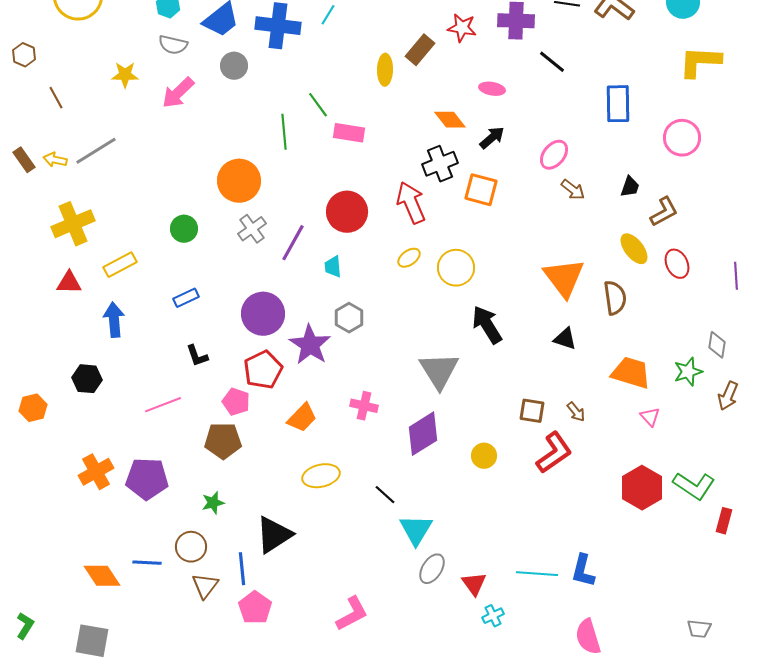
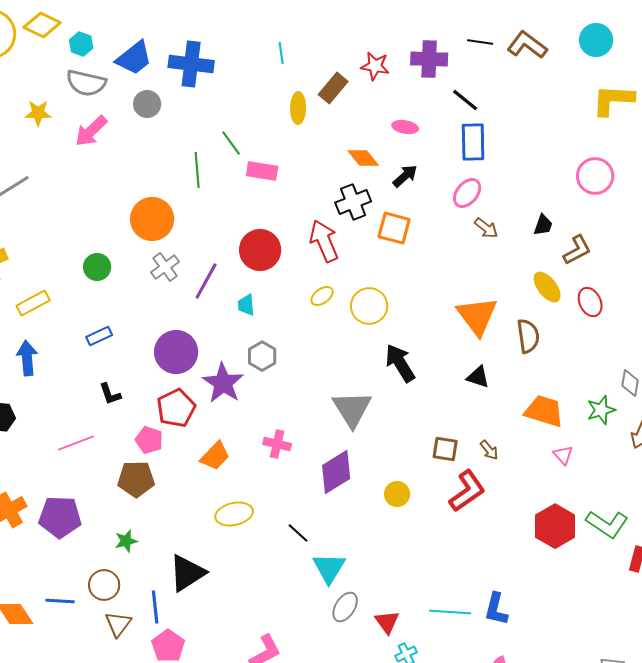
cyan line: (328, 15) -> (281, 53), moved, turned -40
gray semicircle: (173, 45) -> (86, 83), size x1.4
blue rectangle: (618, 104) -> (473, 142), moved

